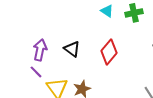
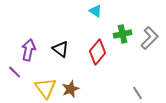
green cross: (134, 13) -> (123, 34), moved
purple line: (36, 72) -> (15, 72), moved

